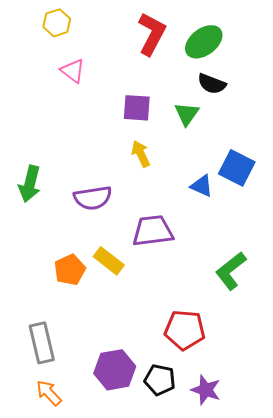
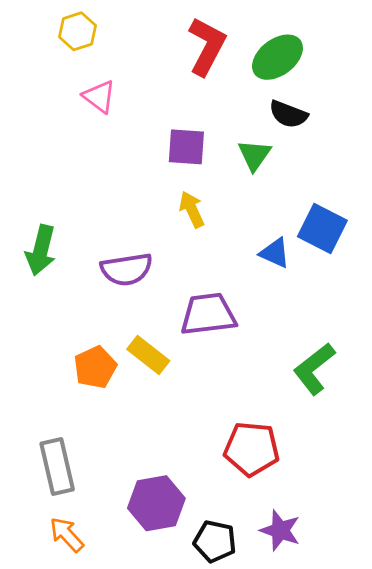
black pentagon: (160, 380) -> (215, 541), moved

